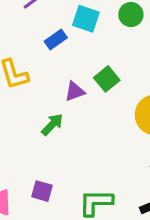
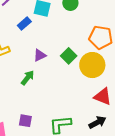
green square: (107, 79) -> (69, 56), moved

